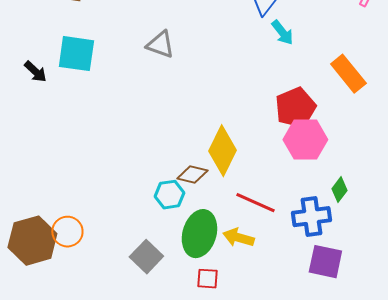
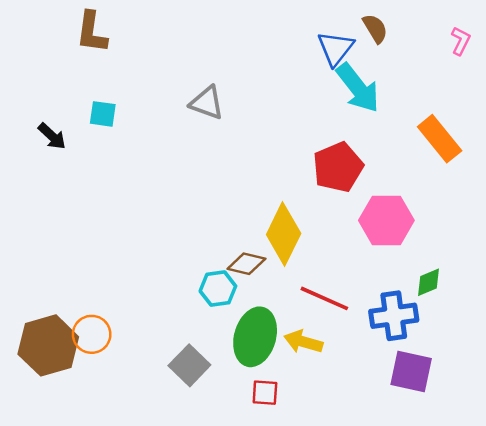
cyan arrow: (282, 33) -> (358, 88), size x1.6
cyan square: (76, 54) -> (103, 114), size x0.6
red pentagon: (295, 108) -> (338, 167), moved
green diamond: (339, 190) -> (428, 282), turned 30

